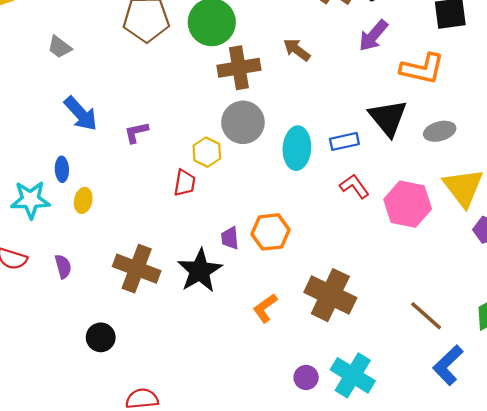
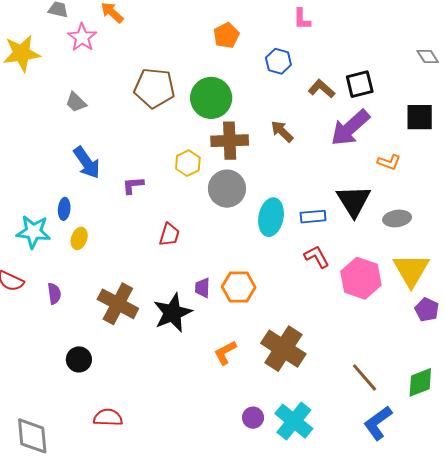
purple arrow: (373, 36) -> (350, 128), size x1.4
orange L-shape: (422, 69) -> (389, 162), size x0.6
yellow hexagon: (207, 152) -> (188, 163), moved

